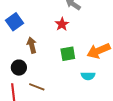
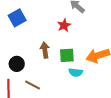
brown arrow: (32, 45) -> (45, 50), moved
cyan semicircle: (88, 76) -> (76, 72), moved

